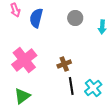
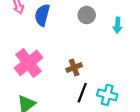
black line: (71, 86) -> (82, 93), turned 30
cyan cross: (93, 88) -> (107, 95), turned -36

